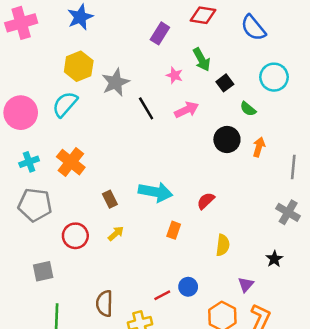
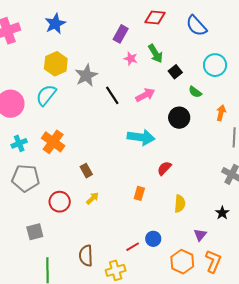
pink star: (174, 75) -> (131, 59), moved
orange arrow: (259, 147) -> (221, 113), moved
cyan arrow: (155, 192) -> (141, 137), moved

